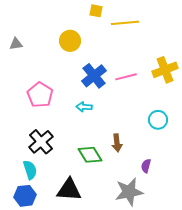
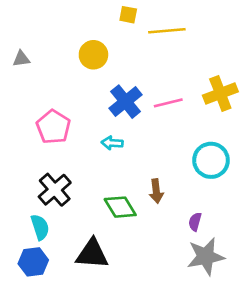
cyan circle: (158, 120) -> (211, 160), size x1.4
gray star: (129, 192) -> (206, 256), moved

